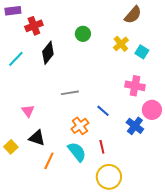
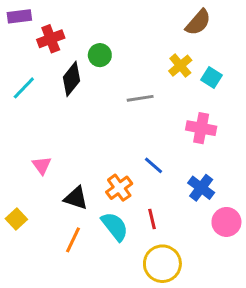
green circle: (83, 34) -> (100, 55), moved
gray line: (70, 93) -> (140, 98), moved
pink circle: (152, 110) -> (226, 222), moved
black triangle: (37, 138) -> (76, 198), moved

